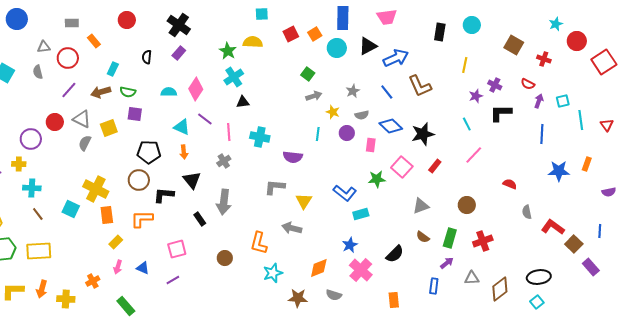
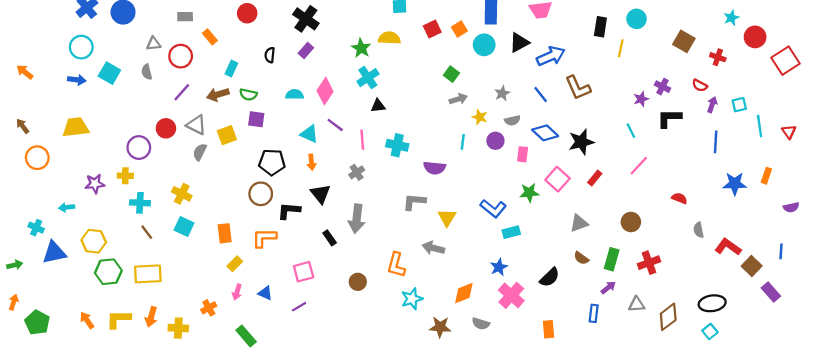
yellow line: (465, 65) -> (621, 48), moved
yellow cross: (96, 189) -> (182, 194), moved, size x0.7

